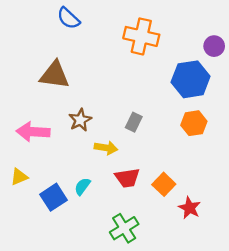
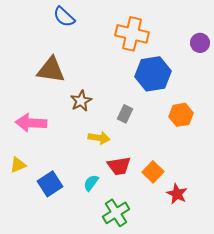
blue hexagon: (191, 79) -> (153, 74), moved
brown star: (80, 120) -> (81, 101), moved
cyan semicircle: (82, 186) -> (91, 183), moved

